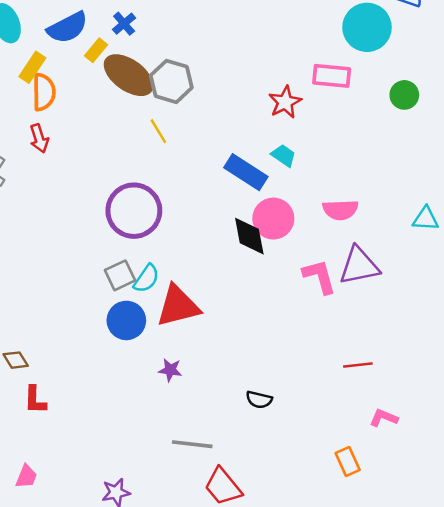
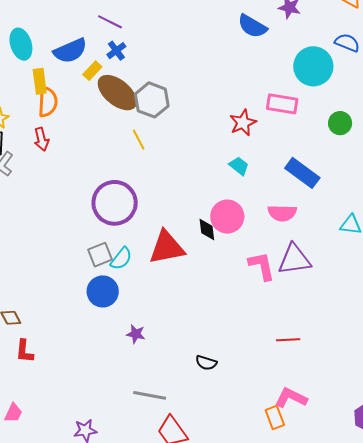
yellow rectangle: (32, 67) -> (40, 81), turned -45
blue rectangle: (246, 172) -> (302, 173), moved
black diamond: (249, 236) -> (207, 230), size x0.7
red triangle: (178, 306) -> (167, 247), moved
pink L-shape: (384, 418) -> (291, 398), moved, size x1.4

